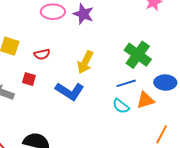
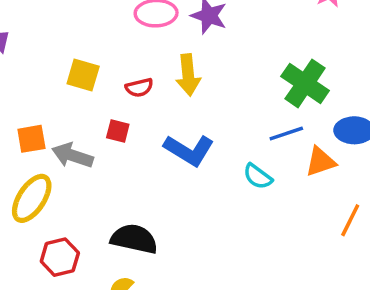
yellow arrow: (85, 62) -> (188, 75), moved, turned -30
cyan semicircle: (121, 106) -> (258, 176), moved

